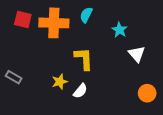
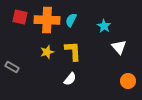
cyan semicircle: (86, 15) -> (71, 20), moved
yellow star: (60, 82) -> (47, 52), moved

